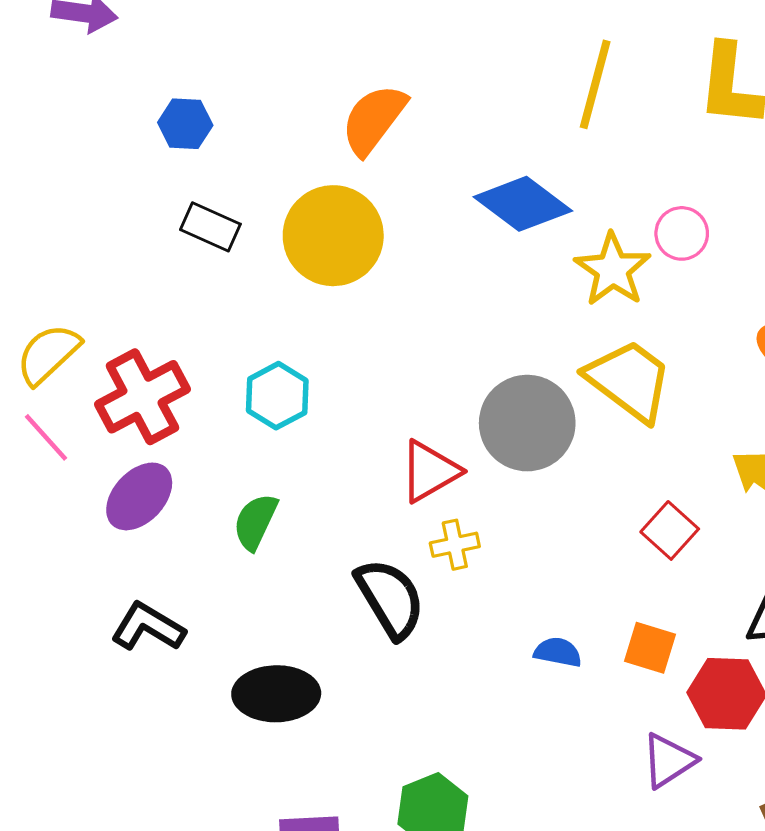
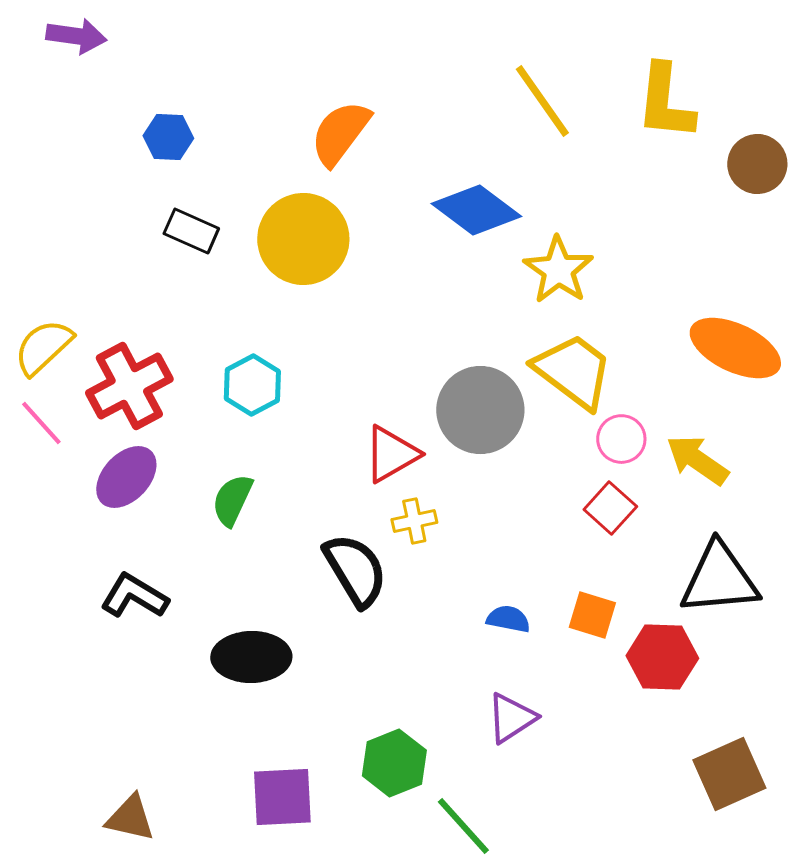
yellow line: (595, 84) -> (542, 101), turned -50
pink circle: (682, 233) -> (621, 439), moved
purple triangle: (669, 761) -> (511, 718), moved

